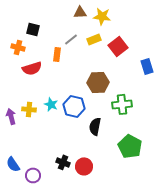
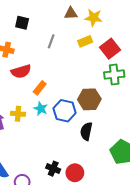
black square: (33, 29) -> (22, 23), moved
gray line: (71, 39) -> (51, 41), moved, turned -32
orange rectangle: (57, 54) -> (40, 88), moved, turned 32
brown hexagon: (98, 82) -> (89, 99), moved
green cross: (122, 104) -> (114, 74), moved

